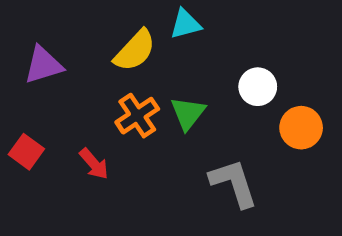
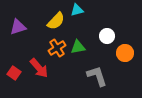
green triangle: (188, 113) -> (78, 47), turned 42
red square: (26, 152) -> (14, 73), moved
red arrow: (94, 164) -> (39, 68), size x1.5

